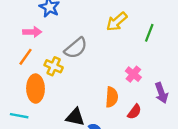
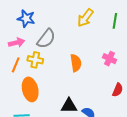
gray semicircle: (76, 48) -> (46, 39), moved
yellow cross: (54, 66) -> (35, 60), moved
orange semicircle: (112, 97) -> (76, 63), moved

